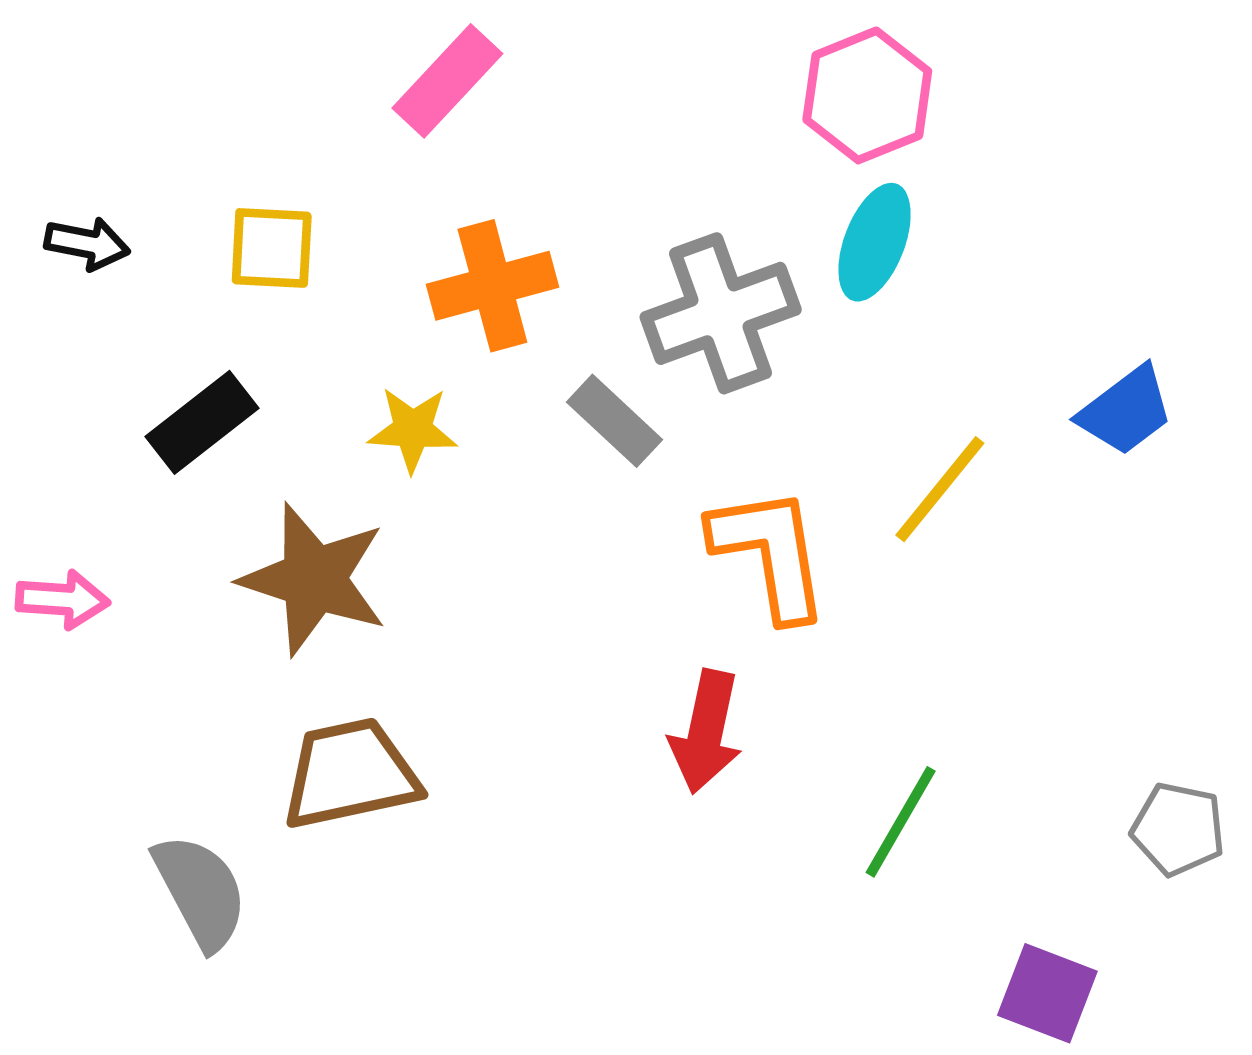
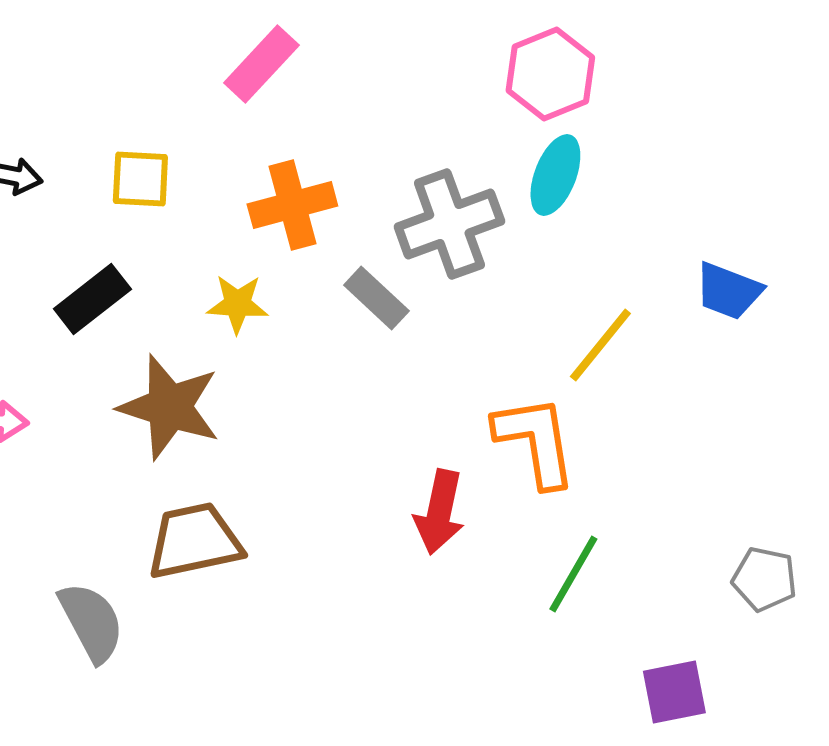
blue trapezoid: (1126, 411) -> (728, 291), turned 58
orange L-shape: (770, 553) -> (535, 441), moved
purple square: (1047, 993) -> (674, 692), turned -32

